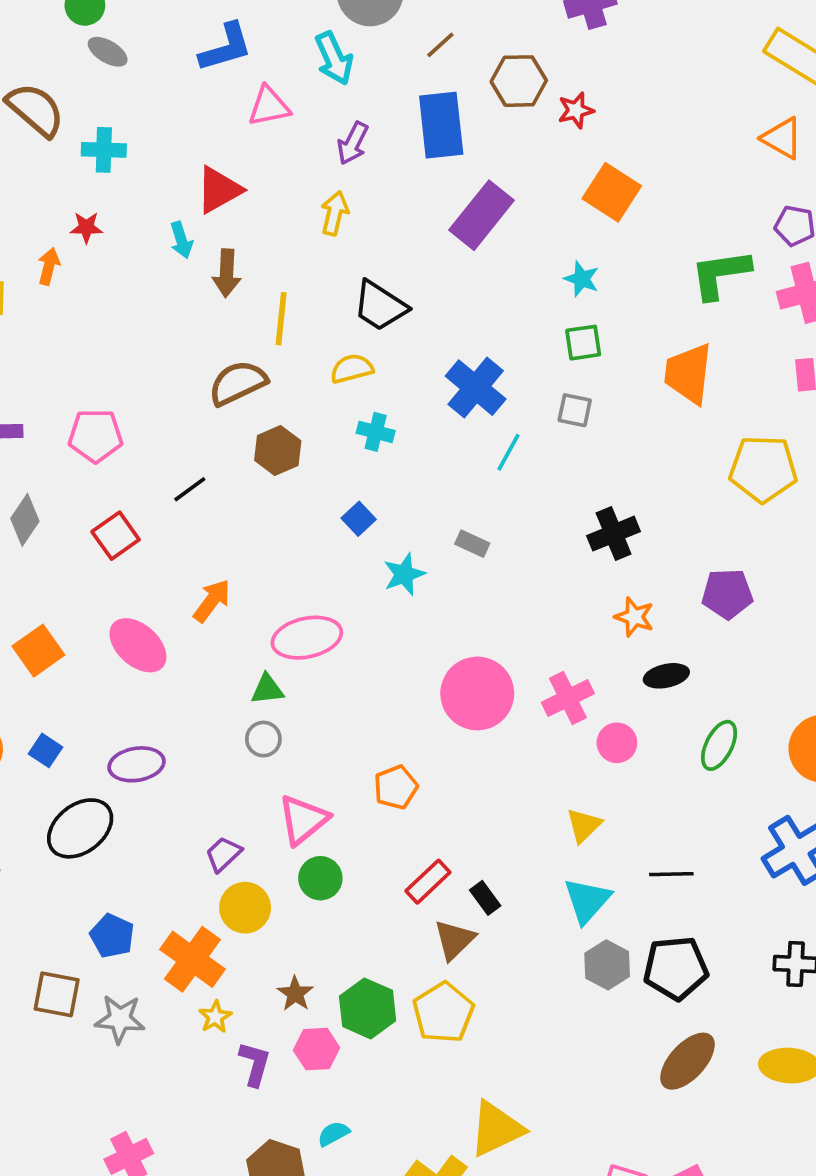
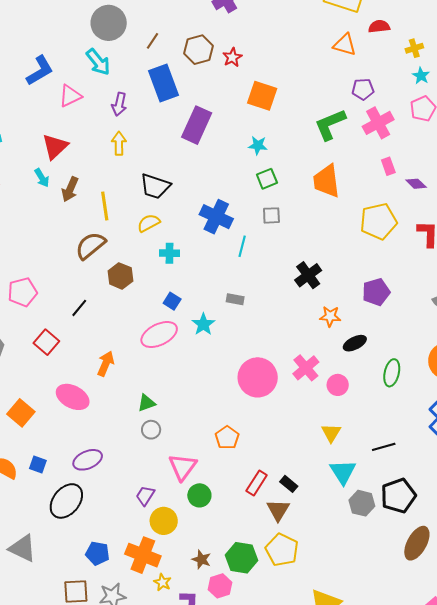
brown arrow: (227, 273) -> (70, 189), turned 35
pink ellipse: (307, 638) -> (159, 335), moved

